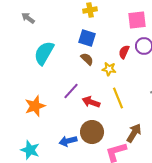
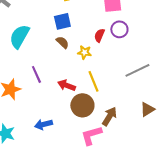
blue square: (87, 38) -> (62, 21), turned -30
purple line: (71, 91) -> (36, 74), moved, turned -66
brown circle: (92, 132) -> (82, 105), moved

